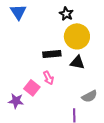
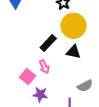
black rectangle: (52, 54) -> (48, 43), turned -42
purple star: (16, 101) -> (40, 94), moved

